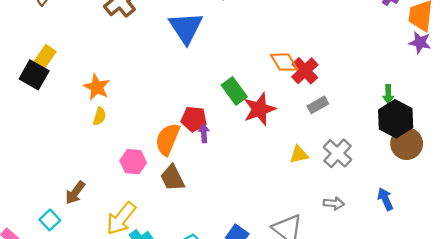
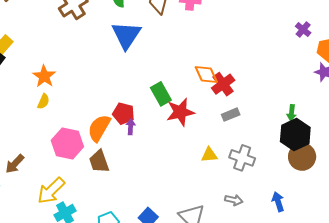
gray cross: (338, 153) -> (242, 158), turned -30
pink hexagon: (133, 162) -> (67, 143), size x1.4

